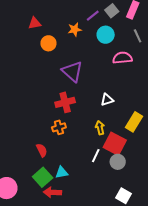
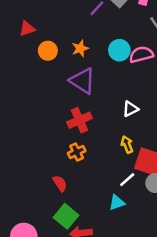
orange star: (75, 29) -> (80, 48), moved
cyan circle: (106, 35) -> (119, 50), moved
white line: (96, 156) -> (127, 180), turned 32
cyan triangle: (62, 172) -> (117, 203), moved

